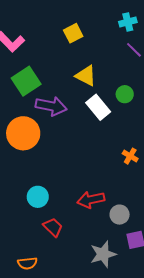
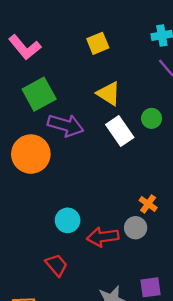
orange cross: (130, 156) -> (148, 204), moved
cyan circle: (38, 197) -> (68, 220), moved
gray circle: (120, 215) -> (136, 228), moved

